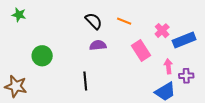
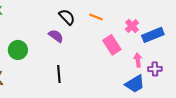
purple semicircle: (98, 45) -> (56, 36), moved, turned 42

